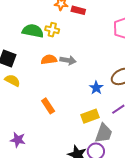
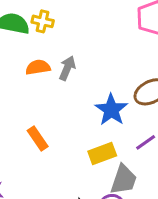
gray arrow: (68, 60) -> (67, 68), turned -77
blue star: (96, 88) -> (111, 110), size x1.5

